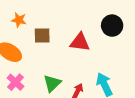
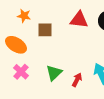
red triangle: (80, 42) -> (79, 20), moved

